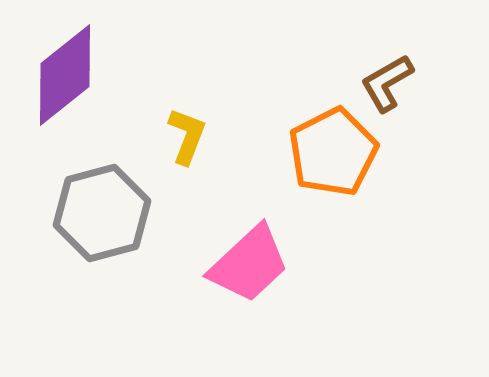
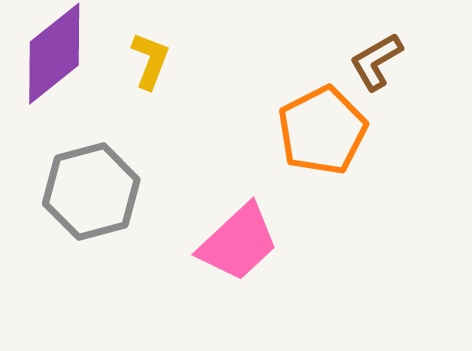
yellow L-shape: (187, 136) -> (150, 61), moved

